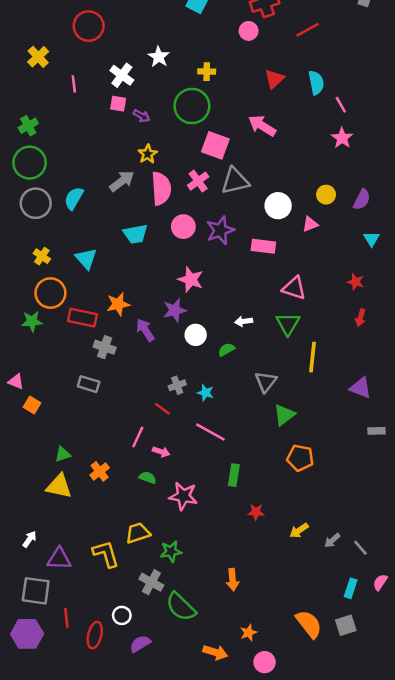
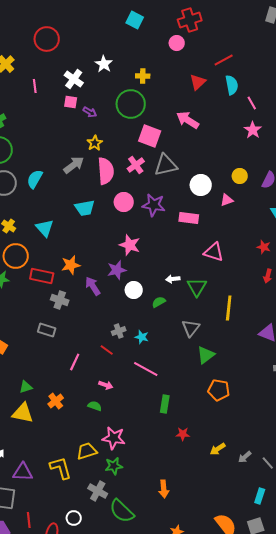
red line: (308, 30) -> (224, 60), moved
purple star: (220, 230) -> (154, 205), turned 30
green triangle: (288, 324) -> (197, 287), moved
pink line: (138, 437) -> (75, 362), moved
pink star: (183, 496) -> (114, 438), moved

